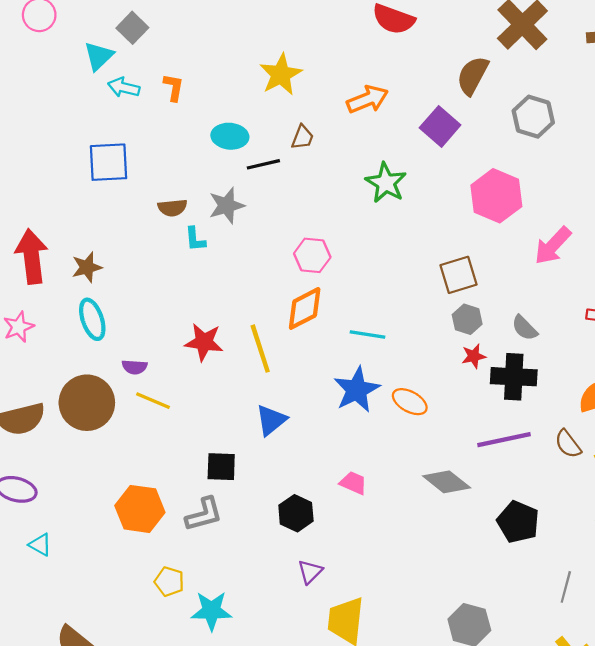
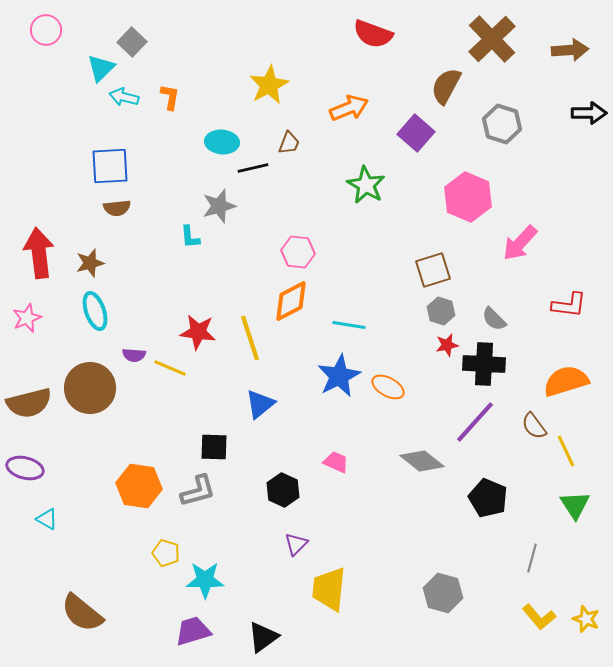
brown semicircle: (172, 208) -> (117, 208), moved
yellow line: (153, 401) -> (170, 368), moved
purple line: (504, 440) -> (475, 422), turned -36

